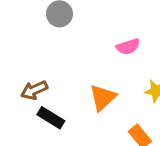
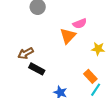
orange triangle: (103, 97) -> (68, 36), moved

